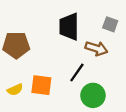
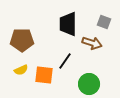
black line: (77, 72) -> (65, 61), moved
yellow semicircle: (15, 90) -> (21, 70), moved

